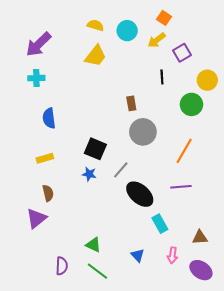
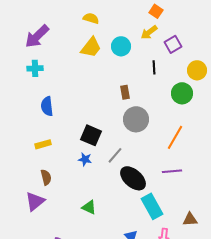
cyan circle: (127, 31) -> (121, 46), moved
cyan rectangle: (160, 224) -> (152, 206), size x1.4
green triangle: (93, 245) -> (89, 207), moved

